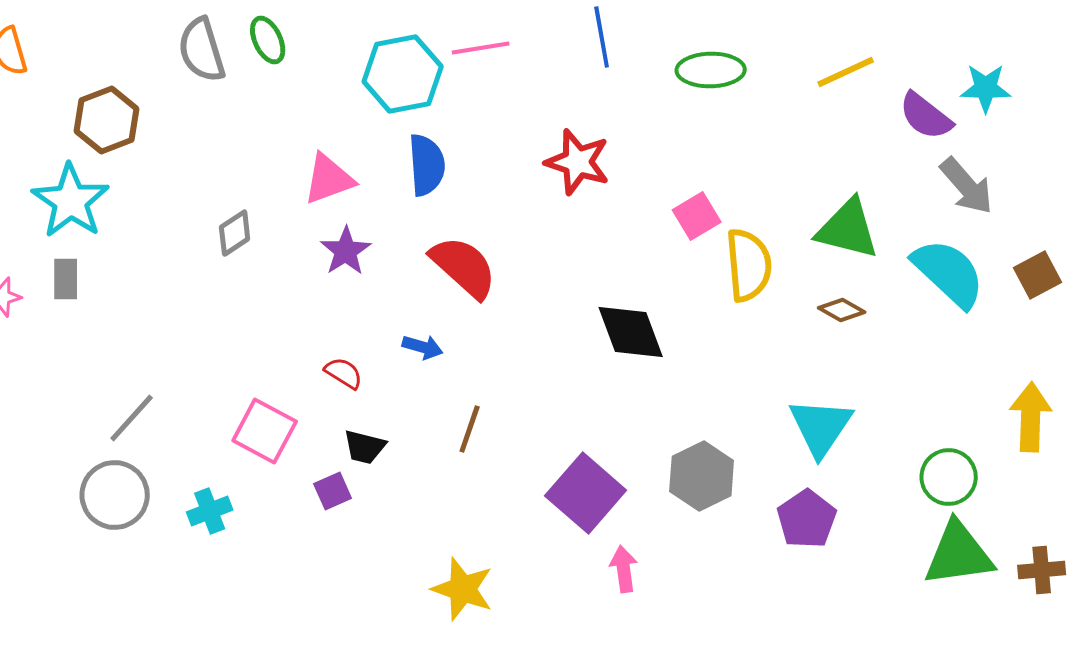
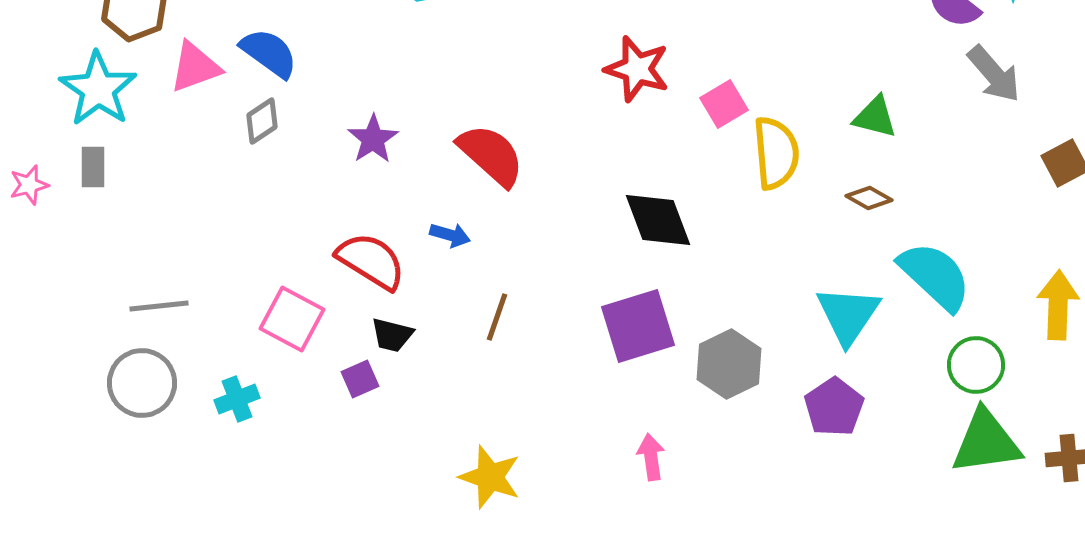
red star: (578, 162) -> (637, 69), moved
blue semicircle: (427, 165) -> (269, 53), moved, turned -50
pink triangle: (329, 179) -> (195, 67), moved
green triangle: (848, 229) -> (875, 117), size x0.7
cyan semicircle: (949, 273) -> (935, 276), moved
red semicircle: (344, 373) -> (371, 261), size x1.8
gray line: (132, 418) -> (159, 306), turned 42
purple square: (586, 493) -> (638, 326), moved, turned 32

